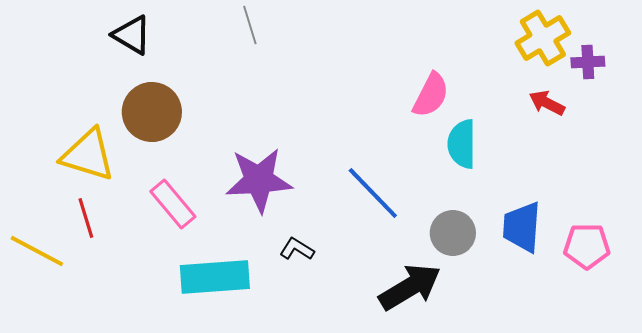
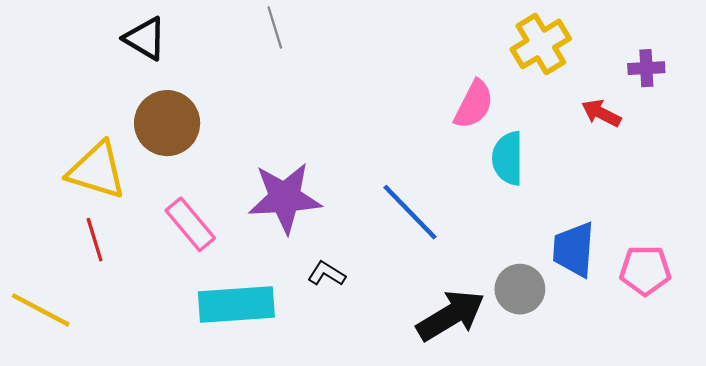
yellow cross: (543, 38) -> (541, 44), moved
gray circle: (453, 233) -> (520, 289), moved
yellow line: (37, 251) -> (41, 310), moved

